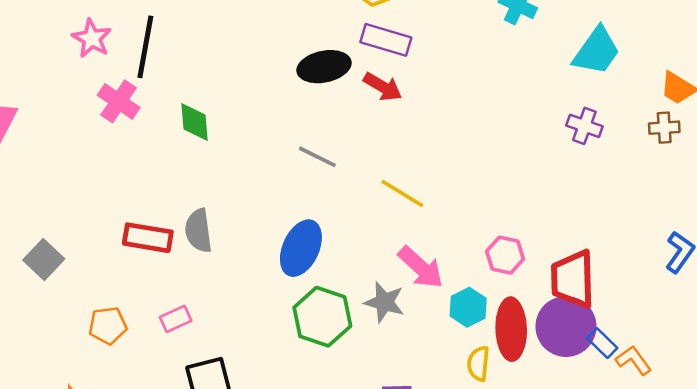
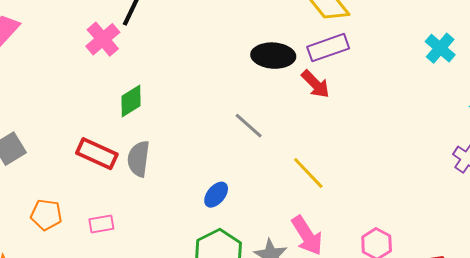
purple rectangle: (386, 40) -> (328, 48), turned -51
green diamond: (194, 122) -> (131, 101), moved, turned 48
blue ellipse: (301, 248) -> (216, 195), size x0.6

